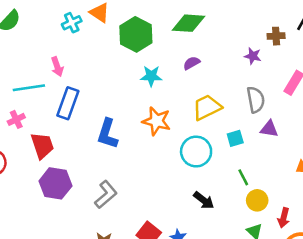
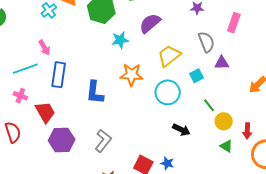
purple semicircle: (192, 63) -> (150, 23), size x1.6
pink cross: (16, 119) -> (20, 96), turned -32

